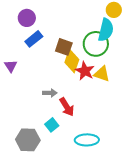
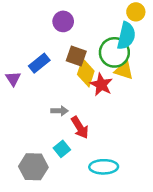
purple circle: (27, 18) -> (63, 21), moved
blue rectangle: (34, 39) -> (39, 63), moved
yellow triangle: (102, 74) -> (124, 70), moved

